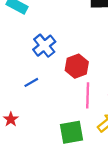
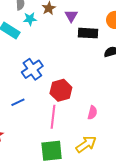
pink line: (88, 95) -> (53, 117), moved

